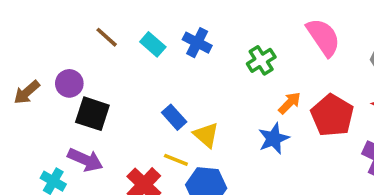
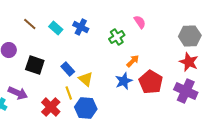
pink semicircle: (323, 37) -> (140, 22), moved, size x0.6
black square: (92, 114) -> (35, 65), moved
red pentagon: (332, 115) -> (151, 82), moved
yellow line: (176, 160) -> (69, 93), turned 48

